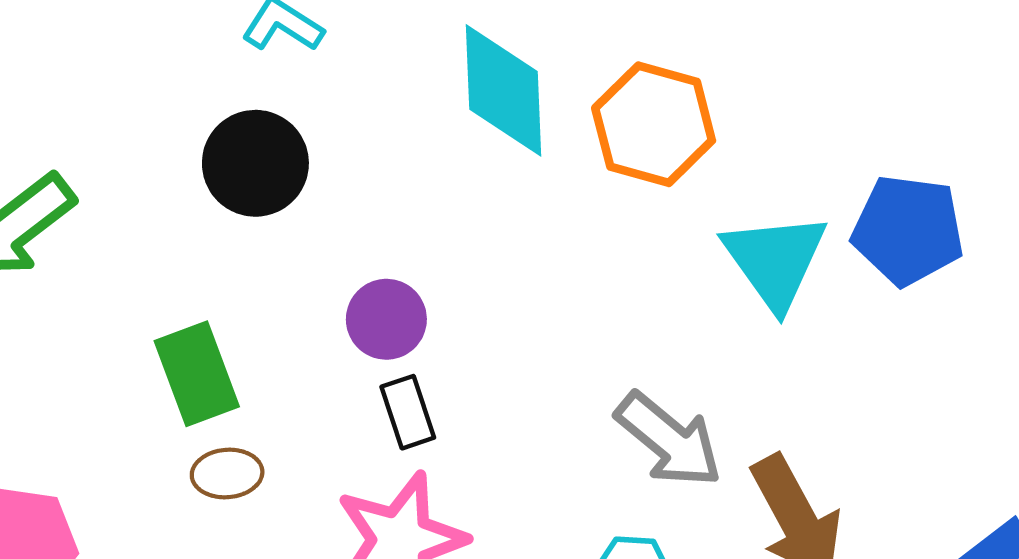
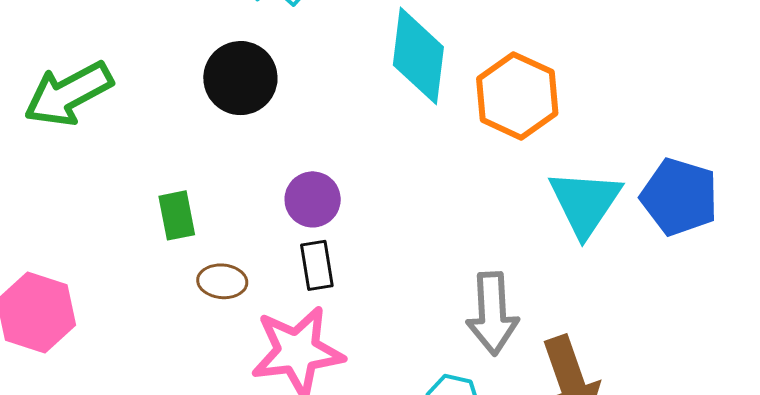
green rectangle: (197, 374) -> (177, 215), size x0.7
gray arrow: (669, 440) -> (492, 314), turned 38
brown ellipse: (227, 474) -> (222, 281), moved

